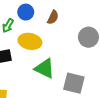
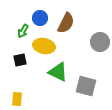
brown semicircle: (53, 17) -> (66, 23), size x1.5

